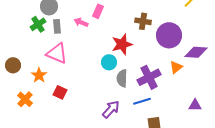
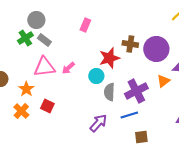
brown cross: (143, 21) -> (130, 44), moved
pink arrow: (81, 22) -> (68, 68), moved, turned -64
gray rectangle: (57, 26) -> (44, 40), turned -48
pink triangle: (57, 53) -> (44, 67), turned -30
orange cross: (25, 99) -> (21, 111), moved

